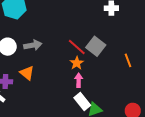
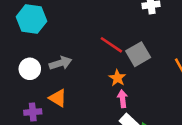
gray square: (96, 46) -> (138, 54), turned 30
red line: (77, 47) -> (111, 45), moved

